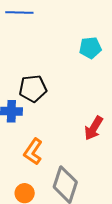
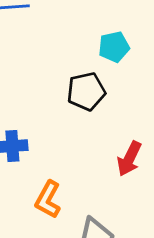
black pentagon: (33, 88) -> (86, 91), moved

